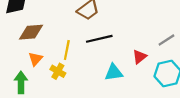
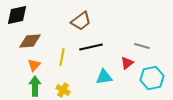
gray line: (166, 40) -> (142, 46), moved, turned 49
yellow cross: (58, 71) -> (63, 90), moved
green arrow: (21, 82) -> (35, 86), moved

